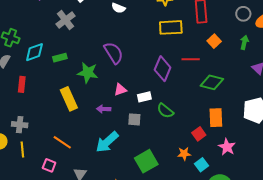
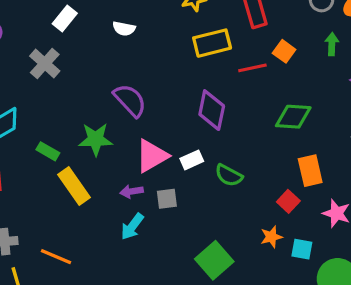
green rectangle: (60, 58) -> (48, 151), moved, turned 56
red line: (191, 59) -> (252, 68), moved
pink triangle: (120, 90) -> (152, 156), size x1.6
gray square: (134, 119) -> (167, 199), moved
orange line: (62, 142) -> (56, 257), moved
cyan arrow: (107, 142) -> (132, 227), moved, size x0.7
cyan square: (201, 165) -> (302, 249), turned -32

